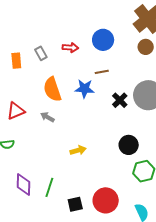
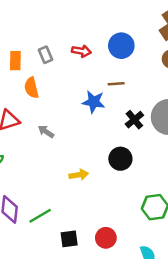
orange semicircle: (52, 89) -> (31, 88), moved, size x0.7
black circle: (129, 145) -> (120, 159), moved
green line: (49, 187) -> (40, 216), turned 36
red circle: (106, 200) -> (106, 238), size x0.7

